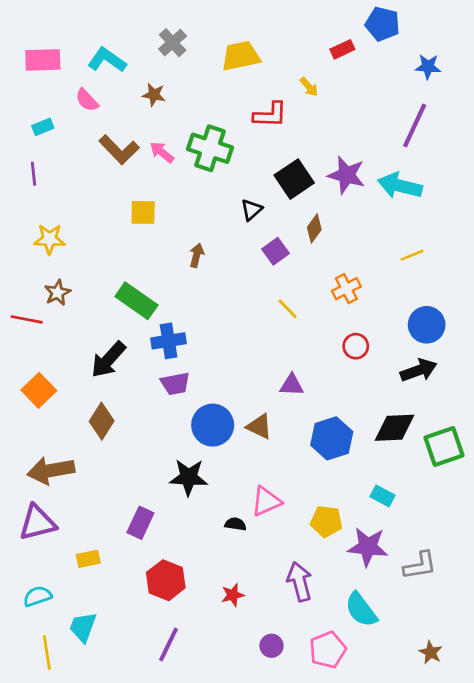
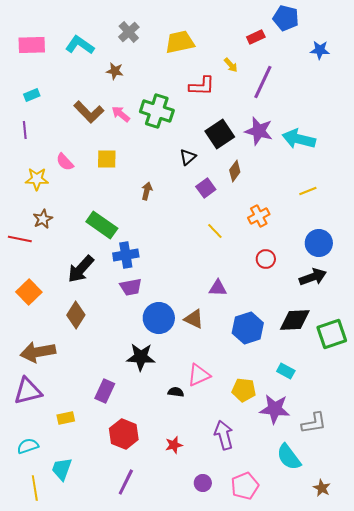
pink semicircle: (87, 100) -> (65, 162), moved
purple line: (415, 126) -> (263, 82), moved
cyan semicircle: (361, 610) -> (289, 457), moved

